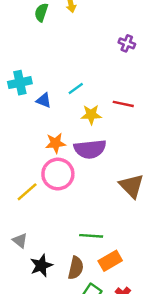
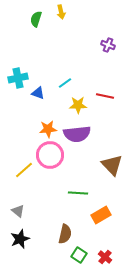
green line: (91, 236) -> (78, 193), moved
orange rectangle: (110, 261) -> (101, 215), moved
black star: (41, 266) -> (20, 239), moved

